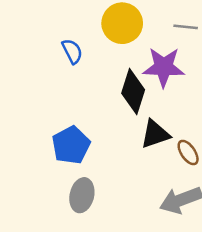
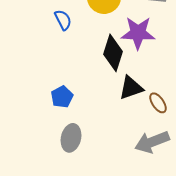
blue pentagon: (71, 145) -> (62, 97), size x0.7

